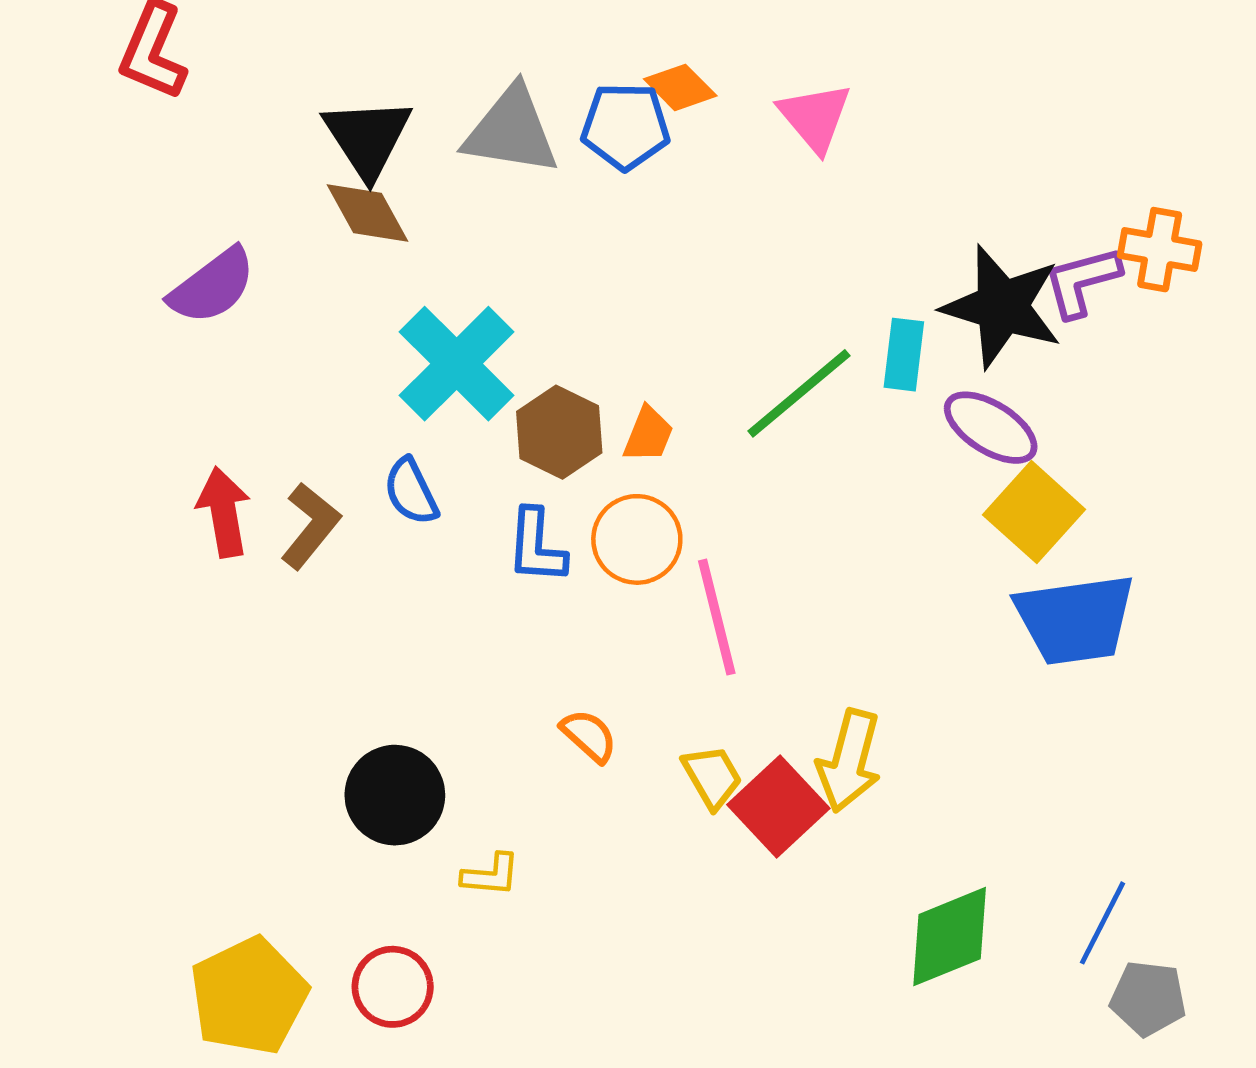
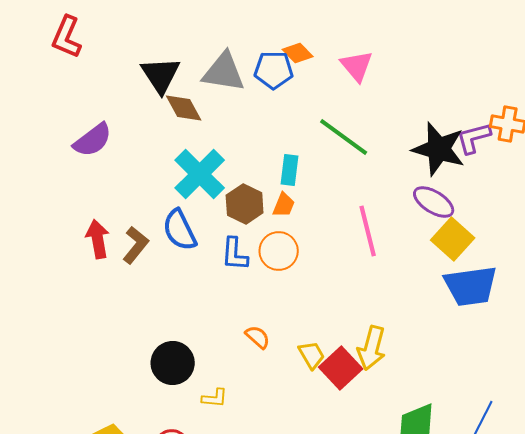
brown diamond: (368, 213) -> (184, 108), moved
cyan rectangle: (904, 355) -> (290, 170), moved
green line: (799, 393) -> (344, 137), moved, turned 76
blue semicircle: (411, 491) -> (180, 230), size x1.4
pink line: (717, 617) -> (368, 231), moved

